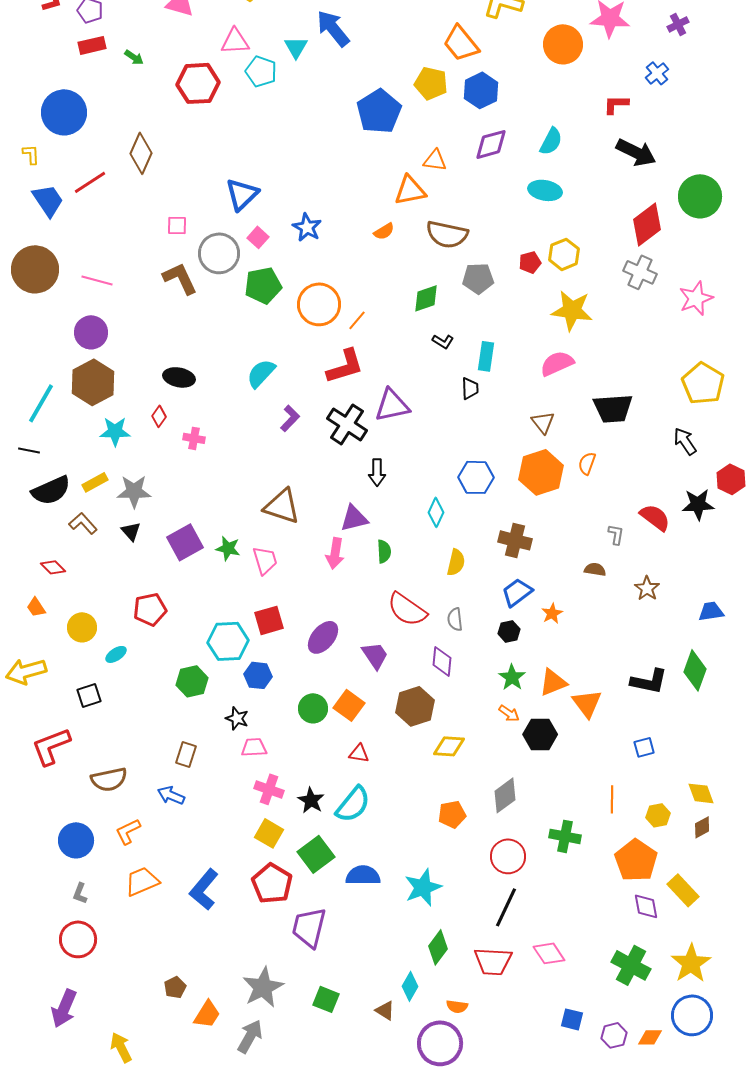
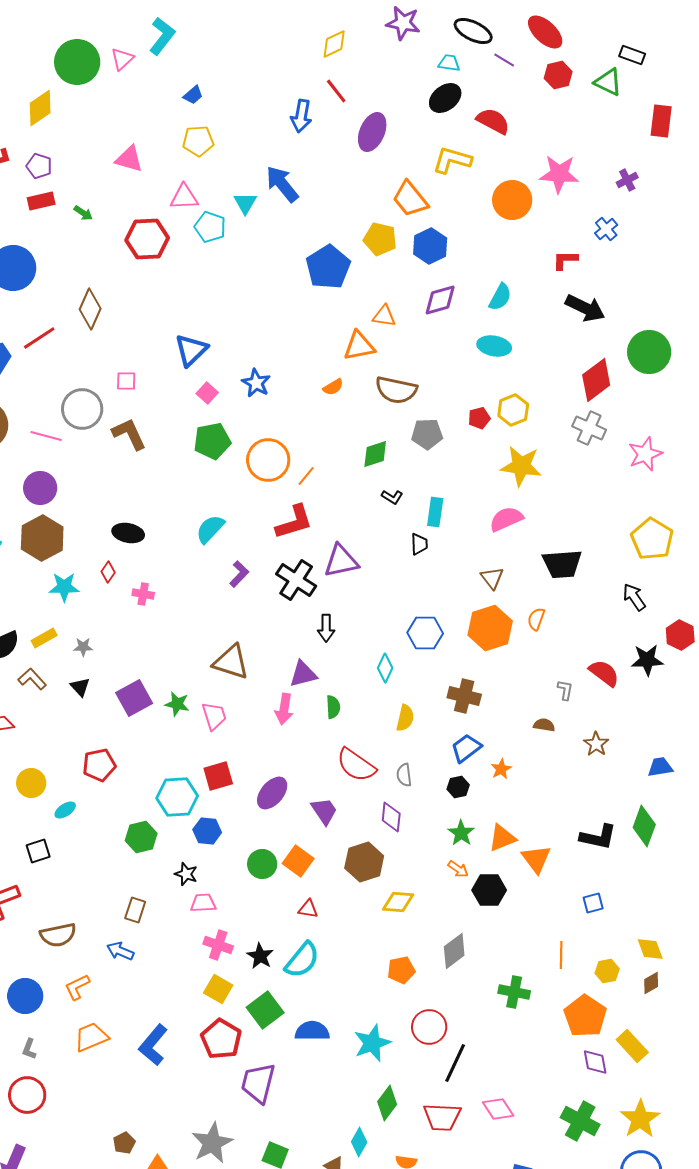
gray circle: (219, 253) -> (82, 409), moved
gray star: (134, 491) -> (83, 647), size x0.6
red circle: (508, 856) -> (429, 1027), moved

